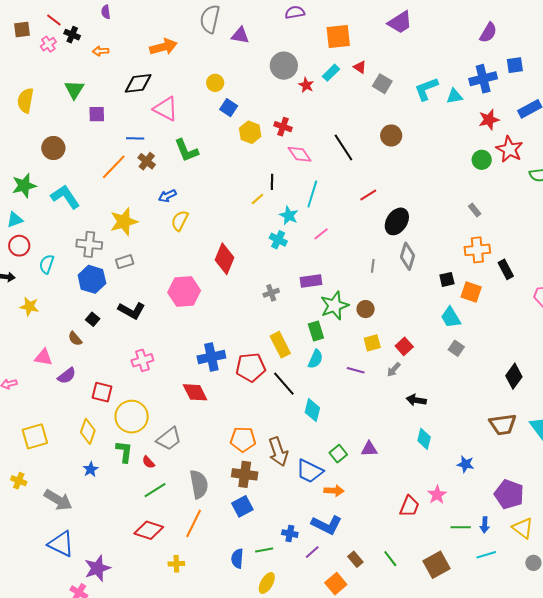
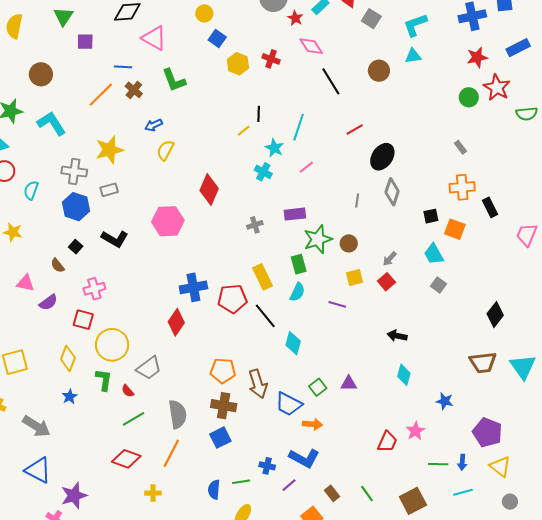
cyan triangle: (454, 96) -> (413, 56), moved
pink diamond: (300, 154) -> (311, 46), moved
pink cross: (142, 360) -> (94, 289), moved
gray arrow: (394, 370) -> (390, 259), moved
red diamond: (195, 392) -> (176, 322), turned 60

